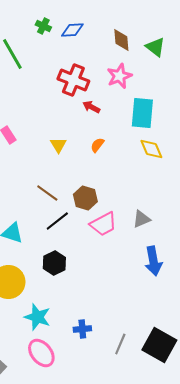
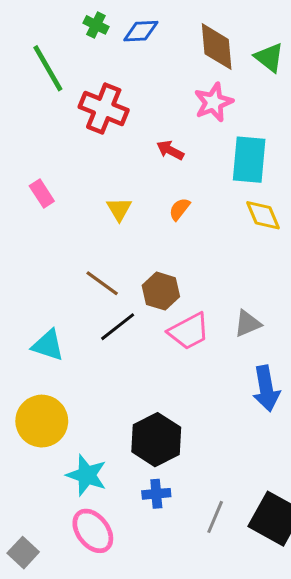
brown diamond: (121, 40) -> (217, 47), size x1.4
red cross: (73, 80) -> (104, 108), moved
black hexagon: (54, 263) -> (156, 440), moved, size x1.4

